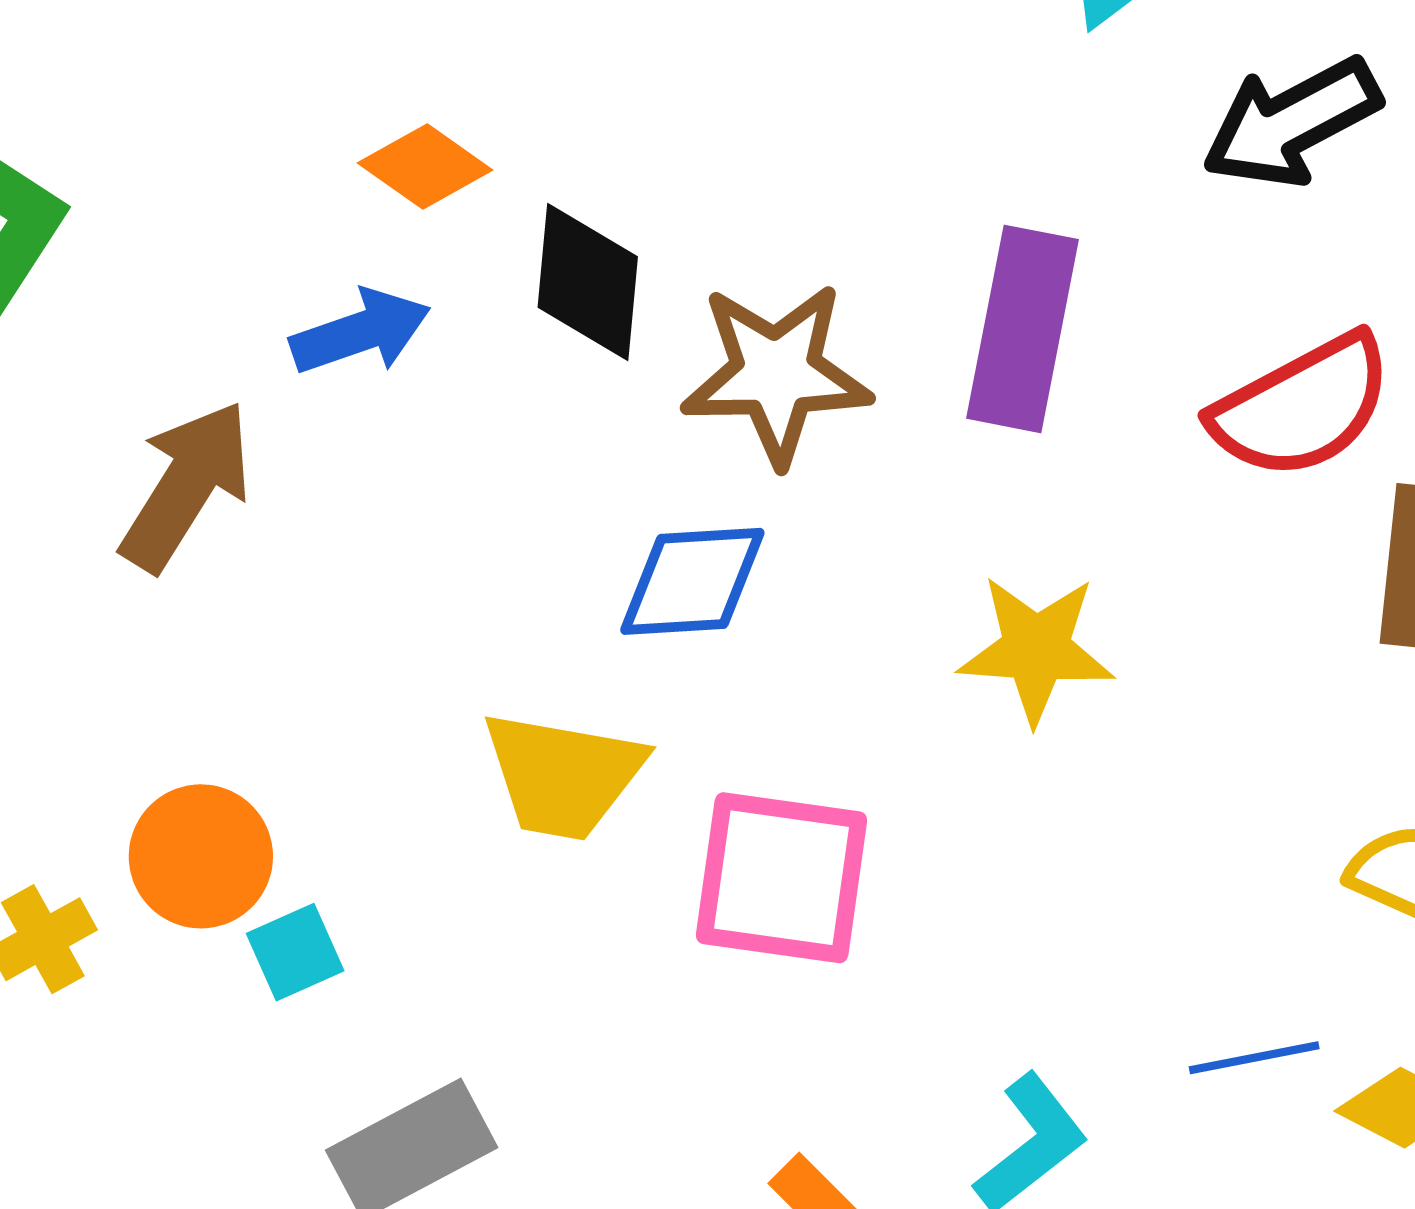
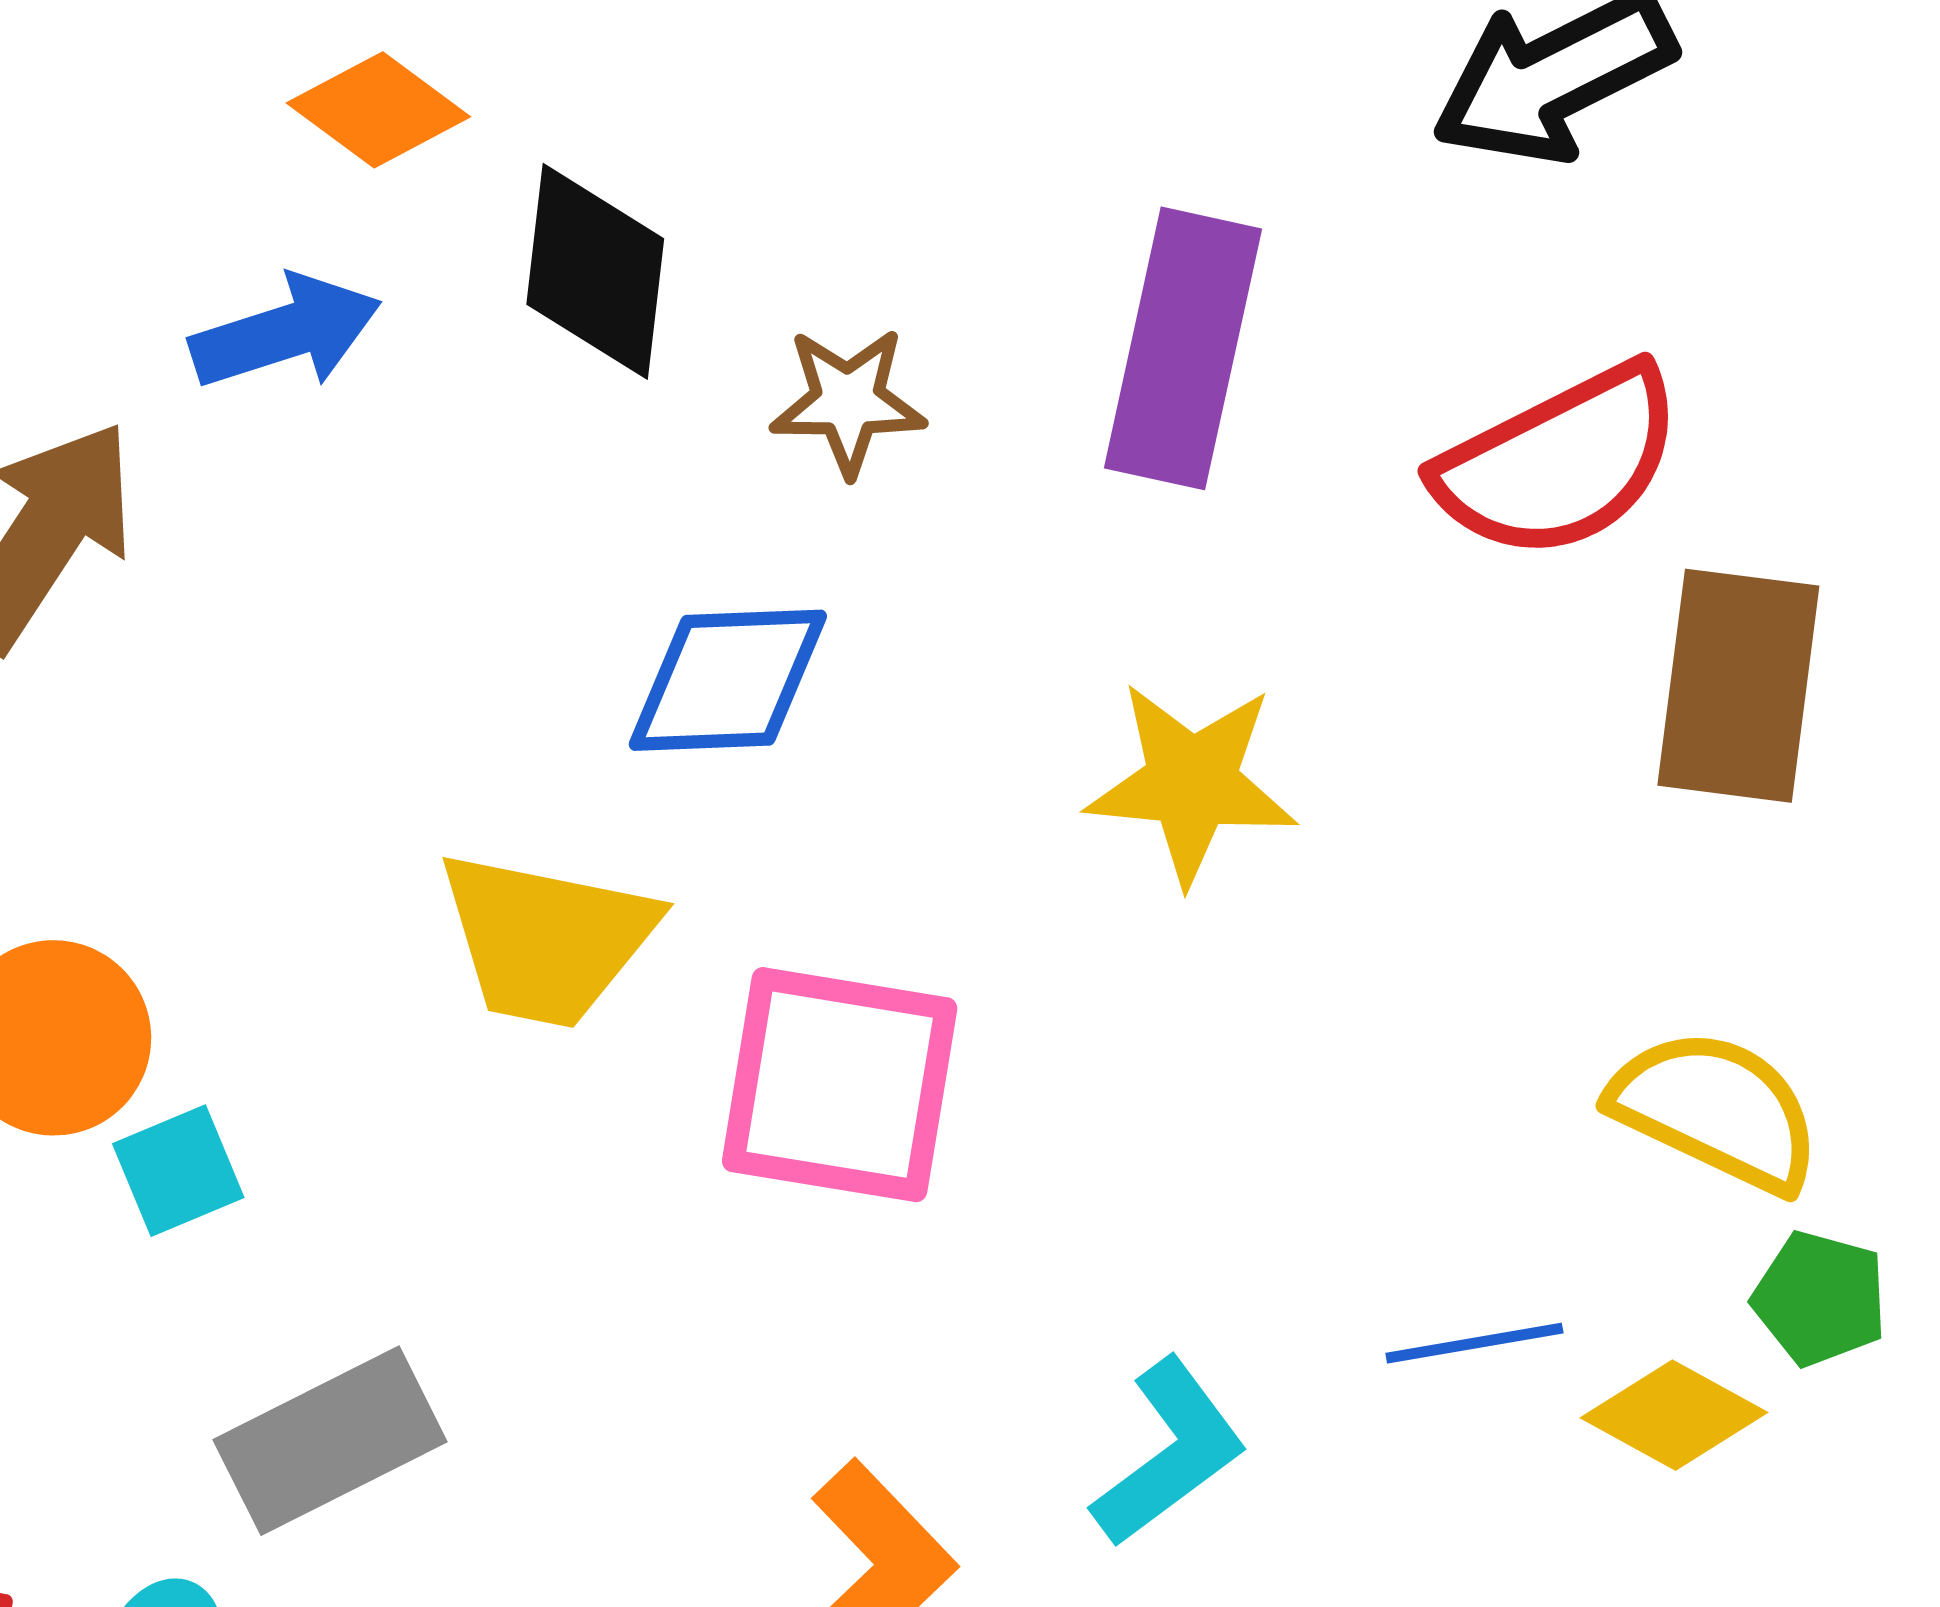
brown star: (776, 374) -> (848, 401), size x0.6

